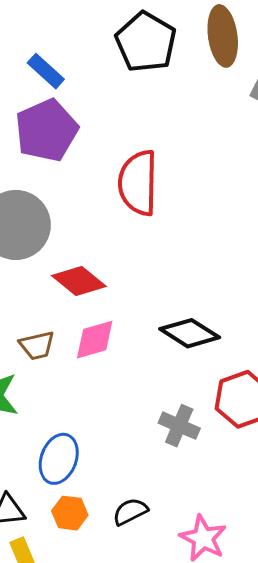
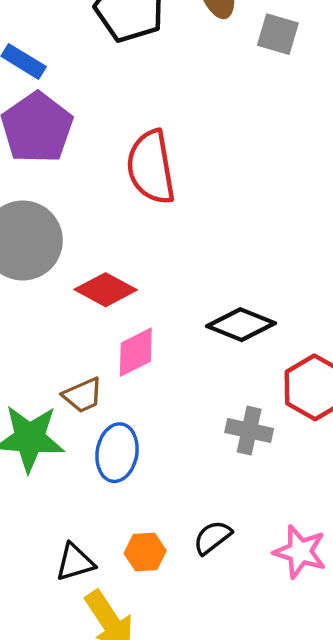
brown trapezoid: (37, 345) -> (83, 395), moved
blue ellipse: (59, 459) -> (117, 453), moved

